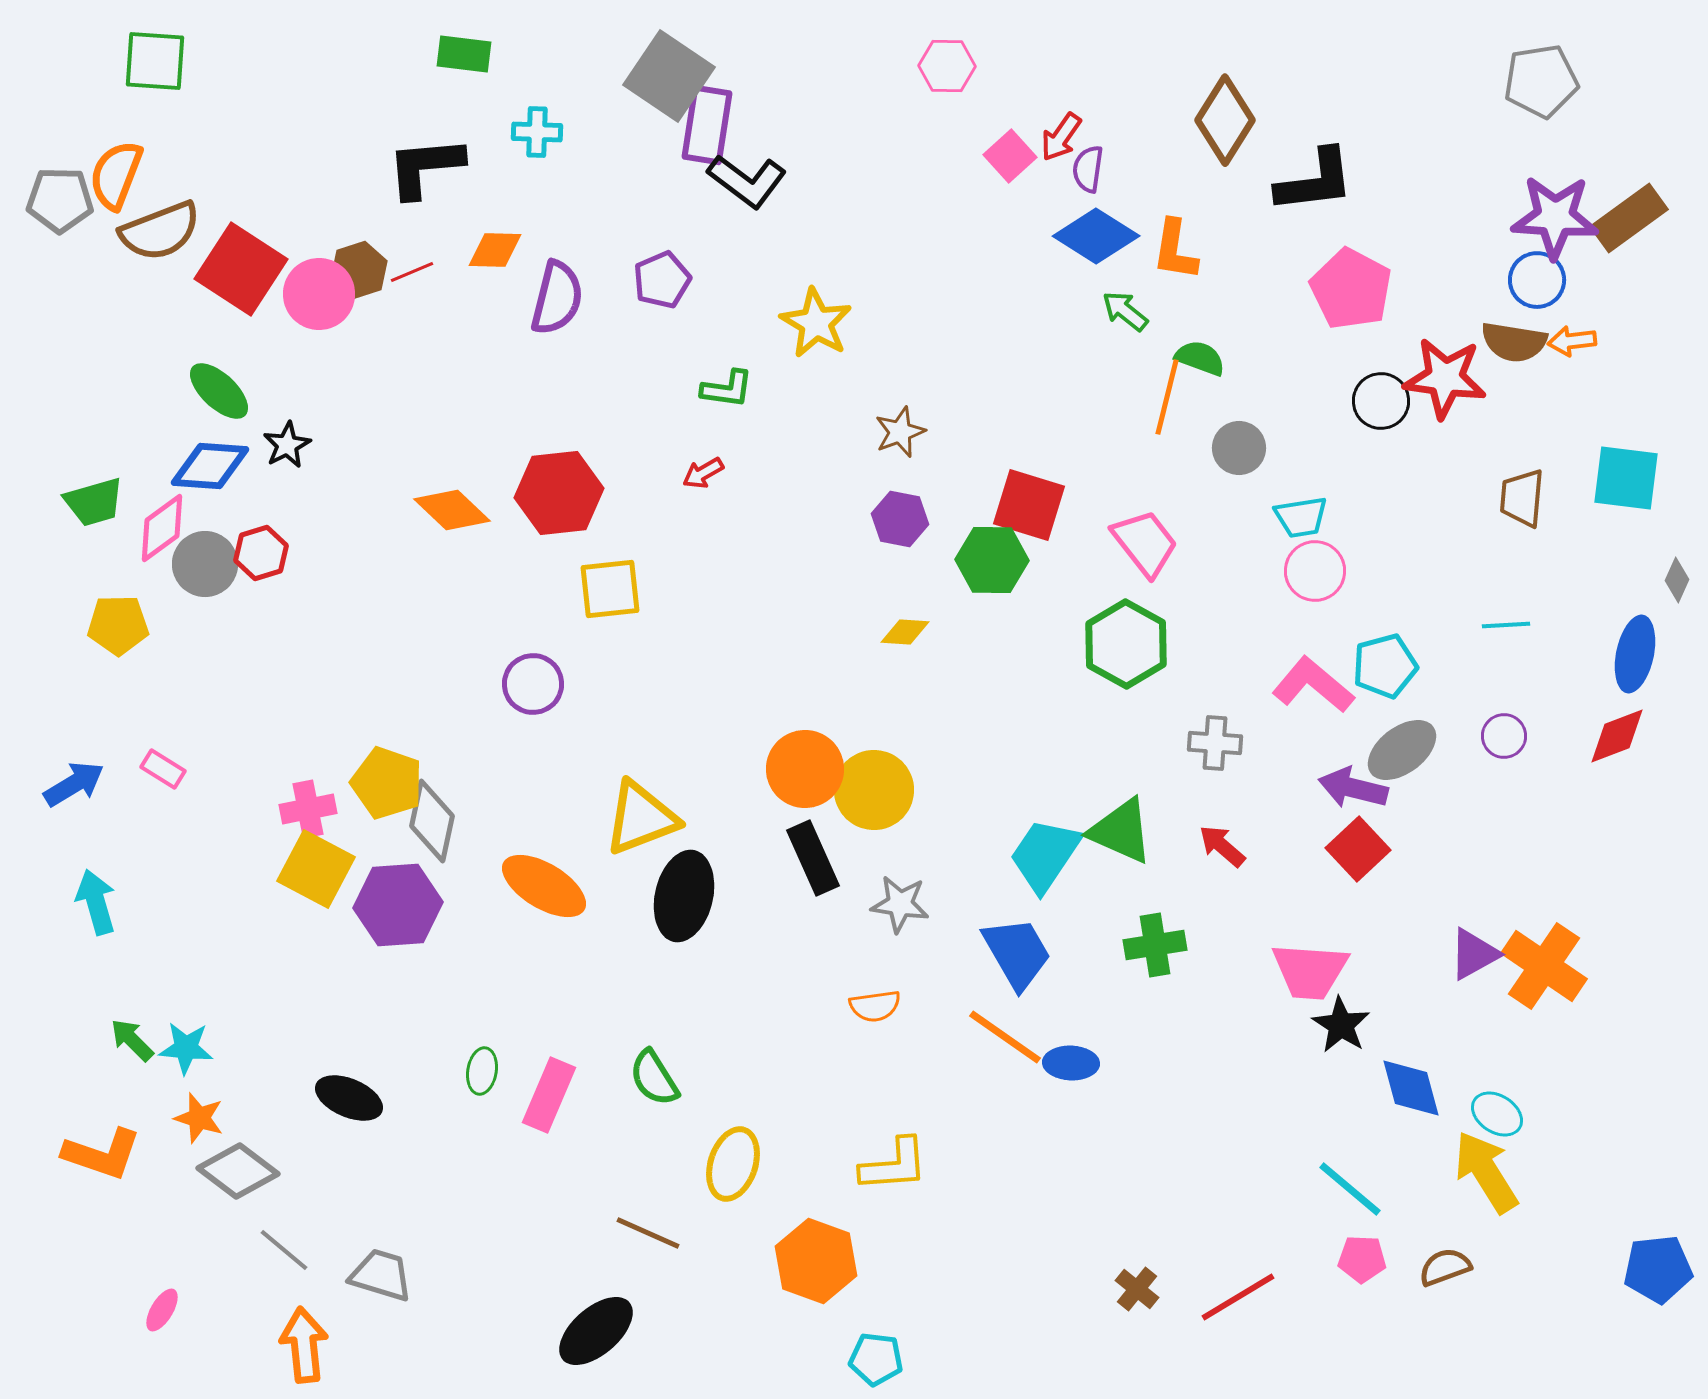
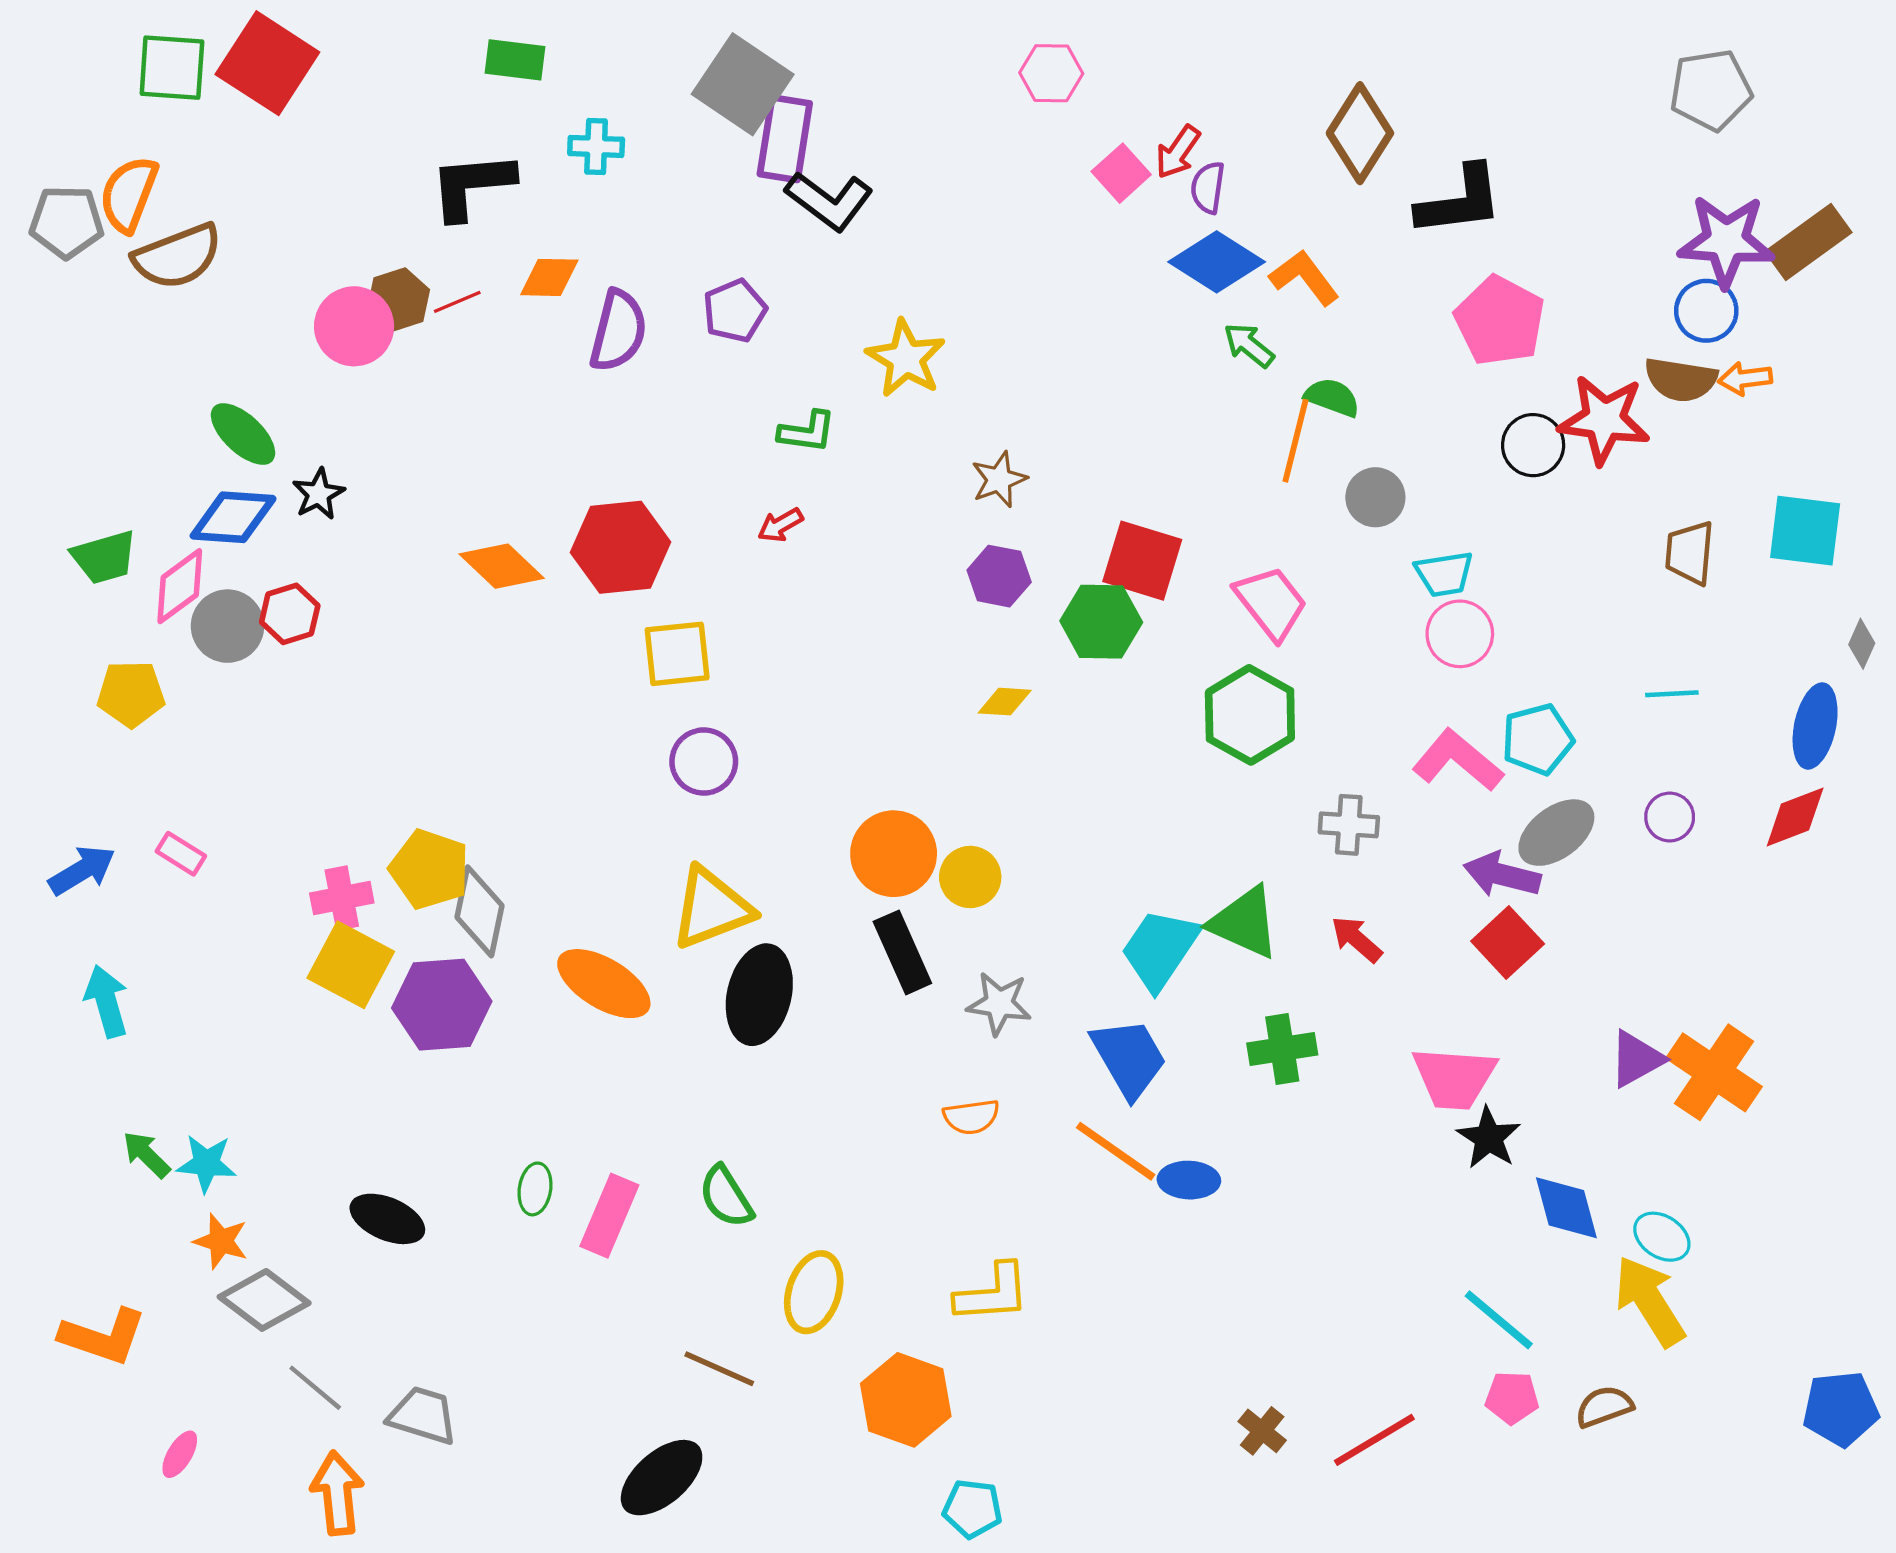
orange L-shape: (1175, 250) -> (1304, 277), turned 134
red square: (241, 269) -> (267, 63), moved
purple circle: (533, 684) -> (704, 762), moved
yellow circle: (874, 790) -> (970, 877), size x0.7
orange L-shape: (102, 1154) -> (103, 1337), moved

